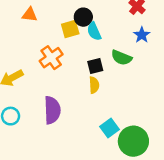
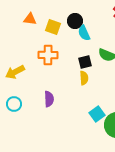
yellow square: (70, 29) -> (53, 27), moved, turned 35
orange cross: (51, 58) -> (48, 55), turned 36
purple semicircle: (52, 110) -> (49, 99), size x0.7

